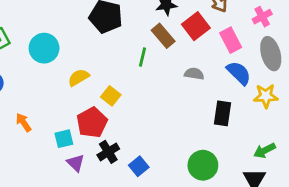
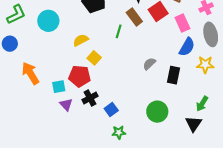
blue semicircle: (239, 73) -> (187, 47), turned 72
gray semicircle: (194, 74) -> (149, 64), moved, turned -56
yellow semicircle: (79, 77) -> (81, 40), moved
orange arrow: (23, 122) -> (30, 73), size x1.6
red pentagon: (92, 122) -> (80, 76), turned 30
green arrow: (265, 150) -> (202, 104), turned -35

